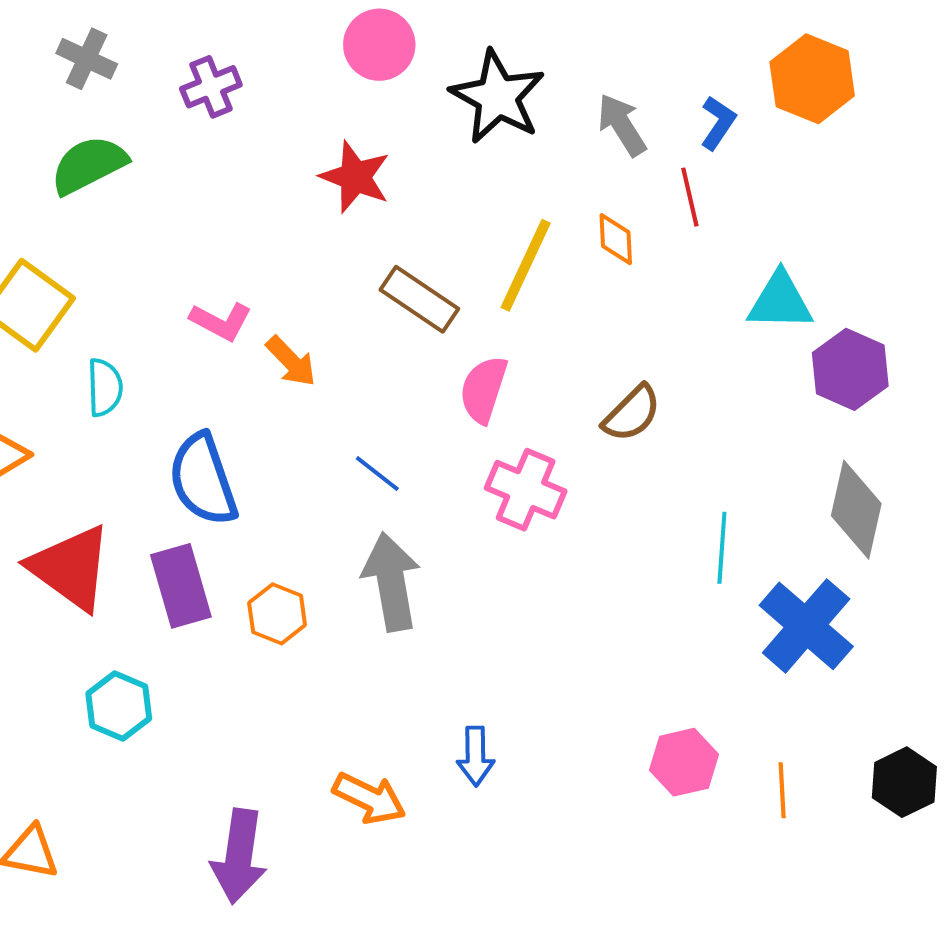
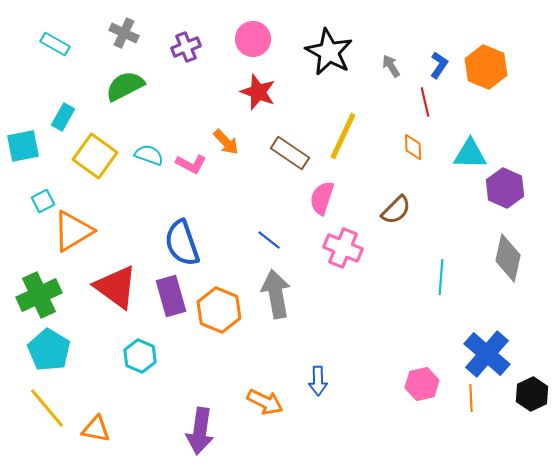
pink circle: (379, 45) -> (253, 39), moved
orange hexagon: (812, 79) -> (486, 67), moved
gray arrow: (622, 125) -> (391, 66), size x0.7
orange diamond: (616, 239) -> (413, 147), moved
orange arrow: (291, 361) -> (226, 142), moved
cyan semicircle: (105, 387) -> (149, 155), moved, turned -68
orange hexagon: (277, 614) -> (219, 310), size x1.5
blue cross: (806, 626) -> (487, 354), moved

